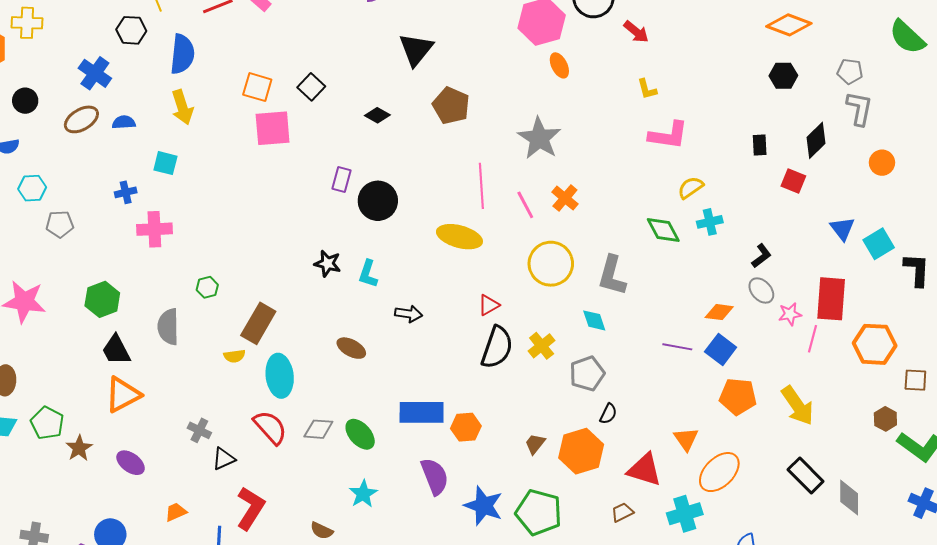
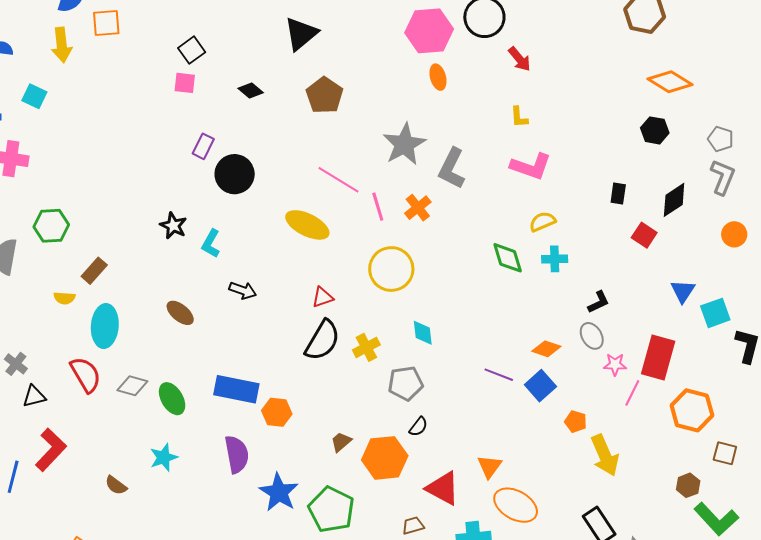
orange square: (257, 87) -> (106, 23), moved, turned -32
pink square: (273, 128) -> (185, 83), moved, size x0.6
pink line: (481, 186) -> (338, 180), turned -66
gray L-shape: (612, 276) -> (452, 168), moved
green hexagon: (207, 287) -> (51, 226), size x1.6
brown rectangle: (258, 323) -> (94, 271), size x0.7
orange pentagon: (738, 397) -> (576, 422), moved, size x0.6
orange ellipse: (719, 472) -> (516, 505), turned 63

